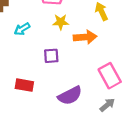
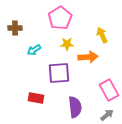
purple square: (51, 56) -> (59, 73), size x1.6
purple semicircle: (70, 96) -> (75, 107), turned -70

